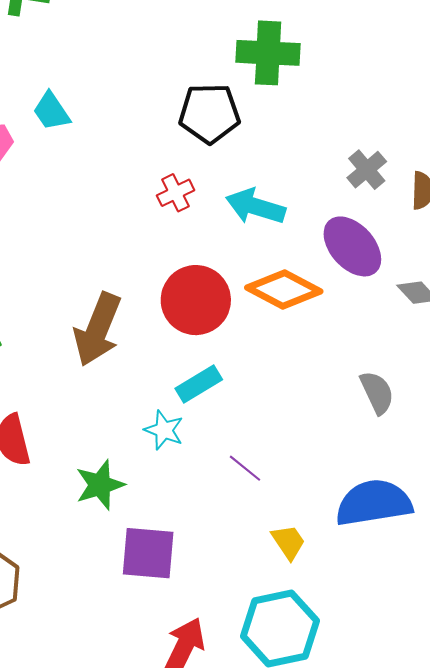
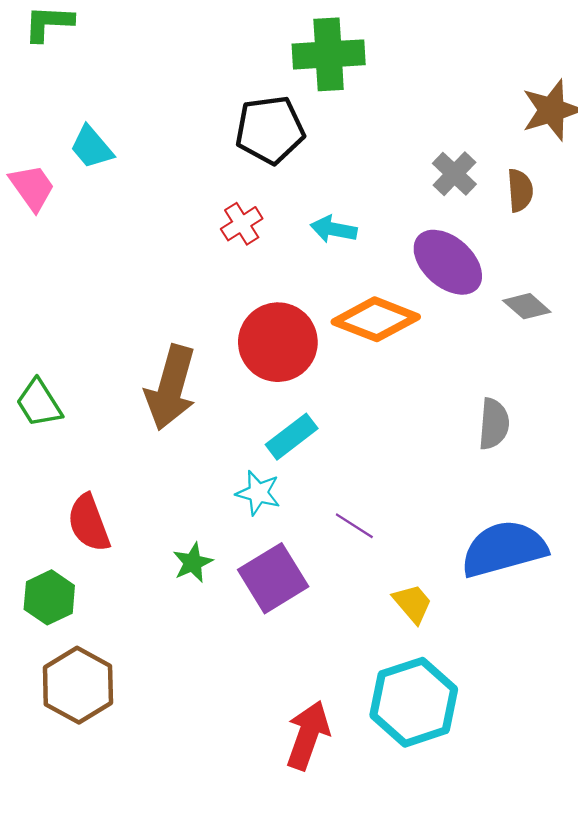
cyan arrow: (255, 207) -> (334, 229), size x0.7
gray semicircle: (377, 392) -> (494, 424), turned 36
green star: (100, 485) -> (193, 563), size x0.7
purple square: (148, 553) -> (273, 578), moved, turned -30

